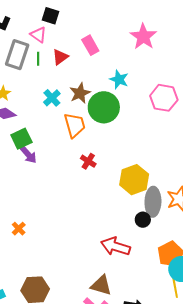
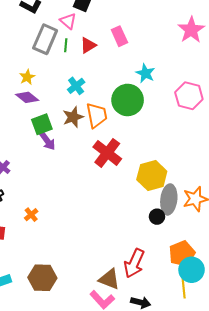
pink star: (143, 37) -> (191, 30), moved
brown star: (80, 93) -> (73, 117), moved
red cross: (88, 161) -> (107, 153), size x1.8
red arrow: (116, 246) -> (134, 263), moved, turned -88

